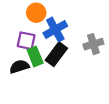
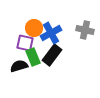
orange circle: (36, 13) -> (34, 28), moved
gray cross: (93, 44) -> (85, 30), moved, turned 30

